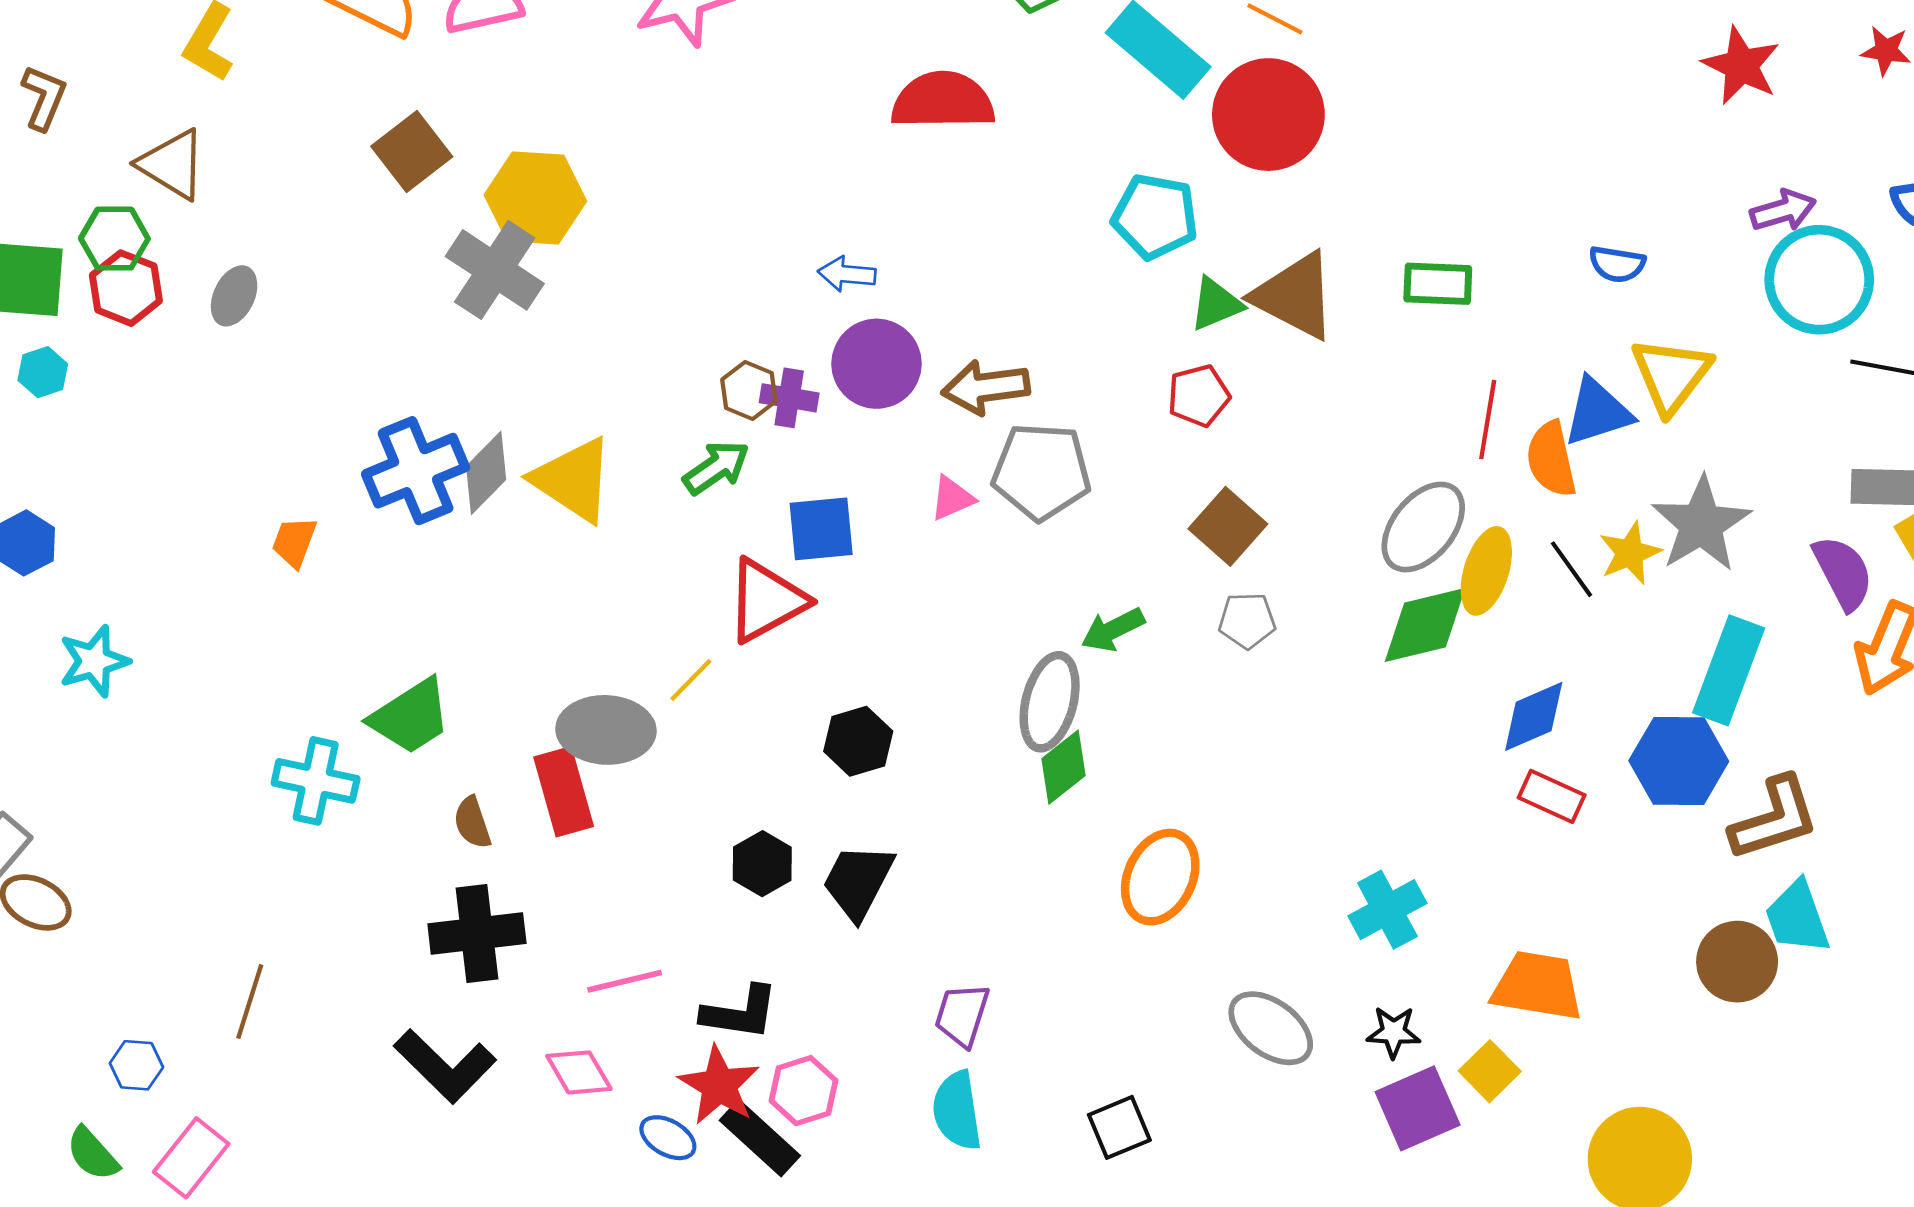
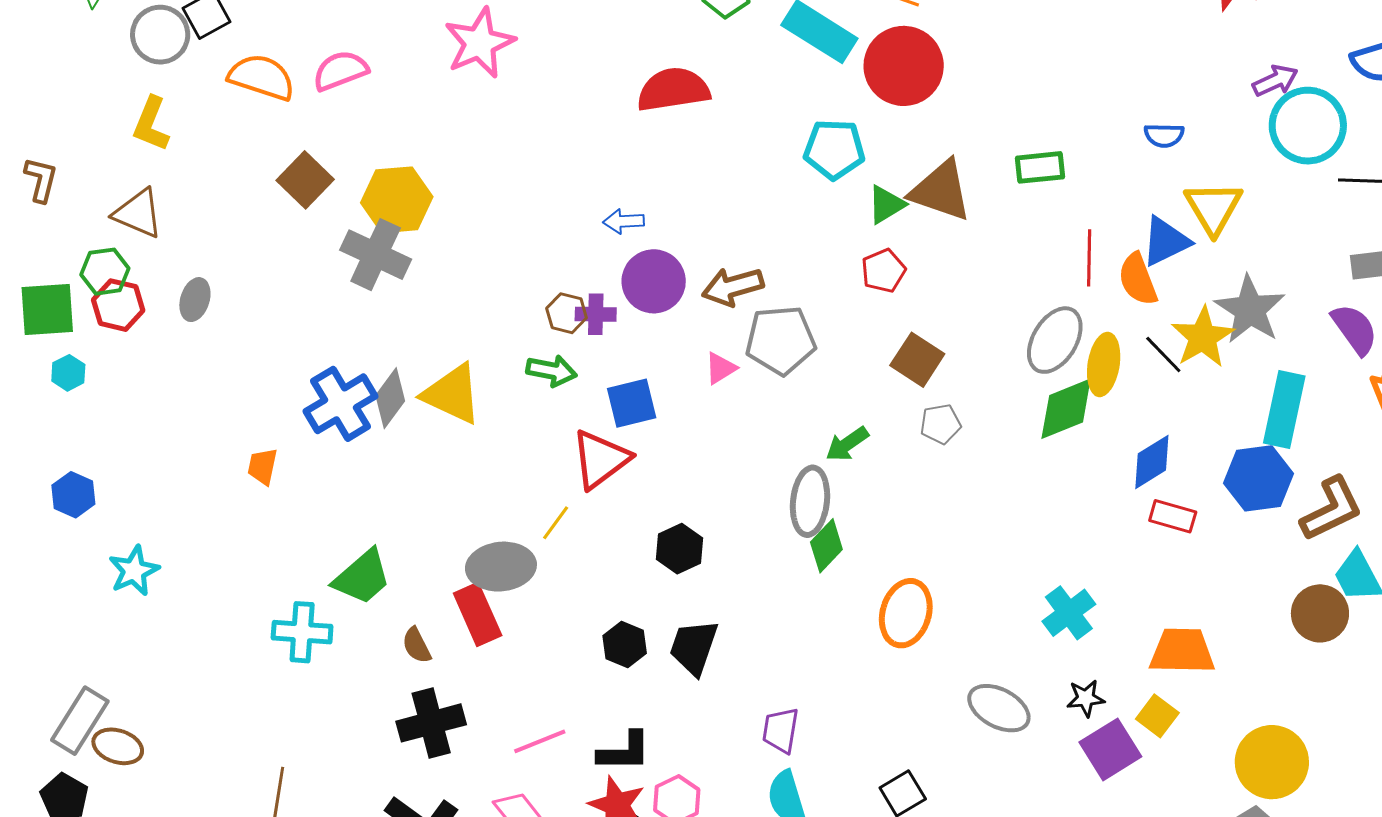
green arrow: (716, 468) -> (552, 371), turned 54
yellow star: (1630, 553) -> (1203, 337), size x1.4

